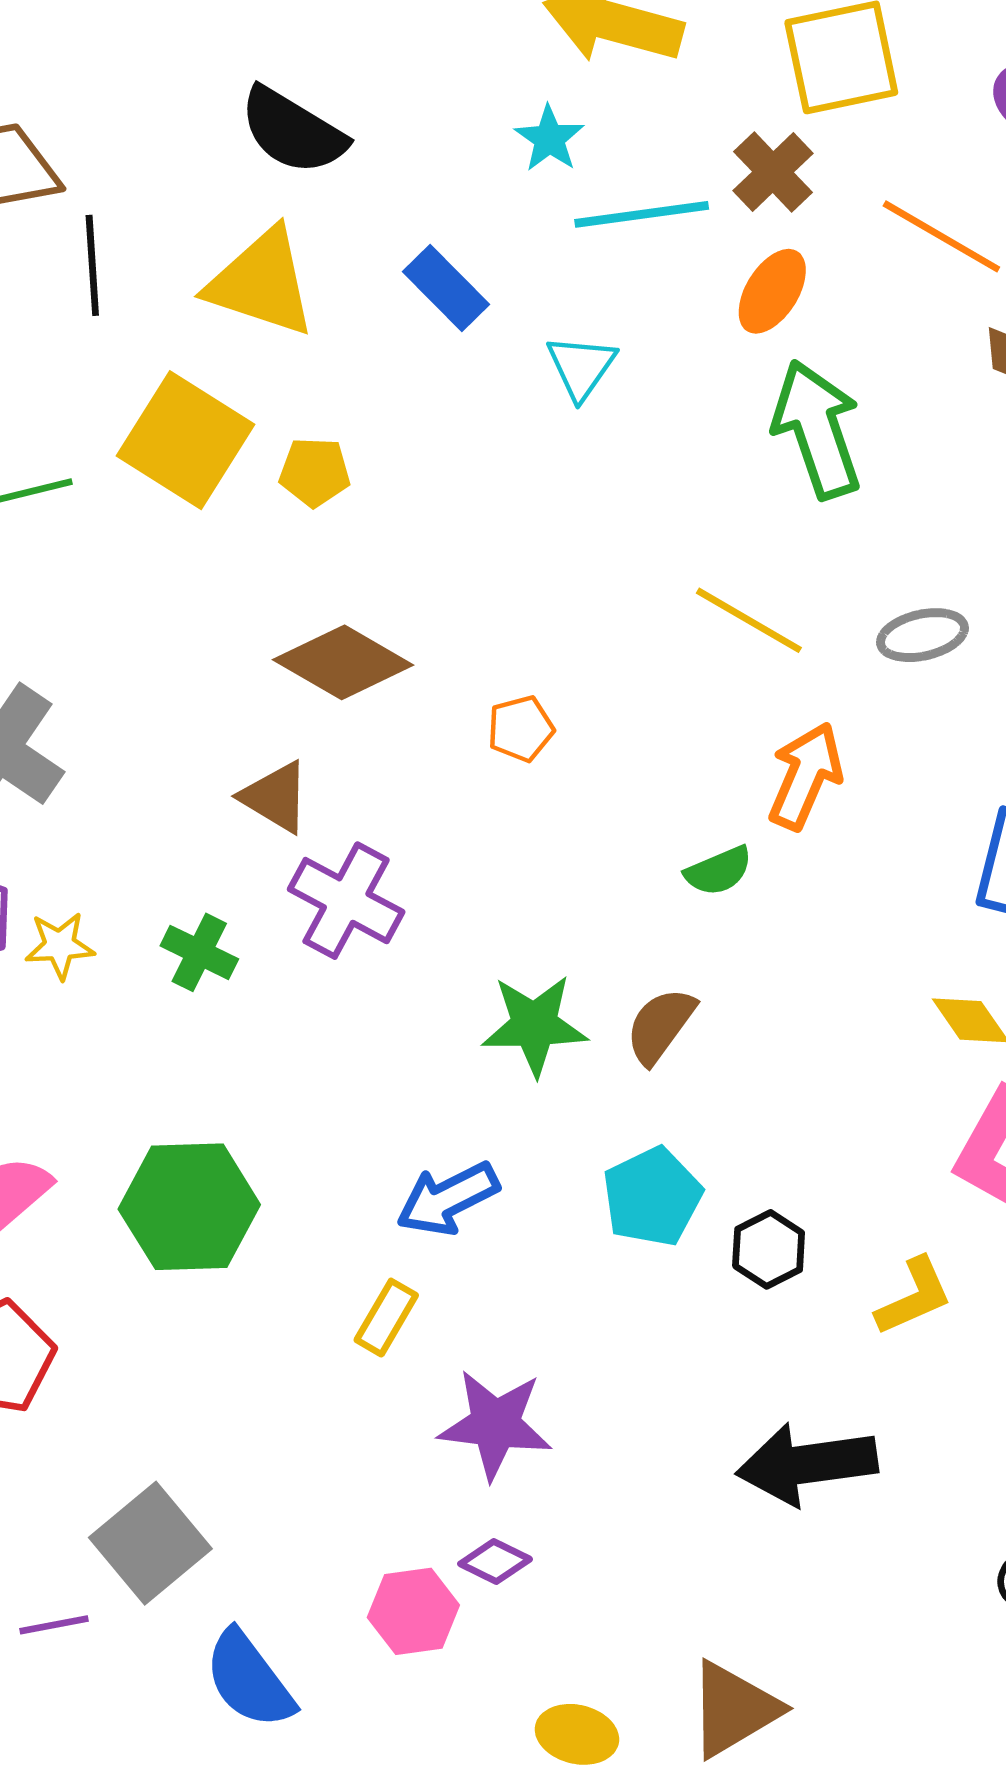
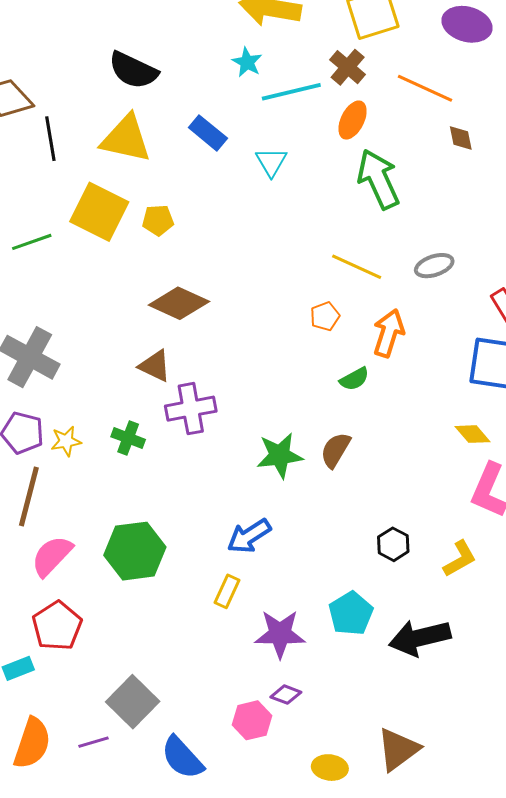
orange pentagon: (521, 729) -> (325, 316), moved
purple cross: (346, 901) -> (191, 409), turned -33
cyan pentagon: (652, 1197) -> (351, 613), moved

